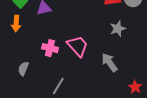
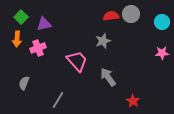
gray star: (118, 29) -> (103, 41), moved
pink cross: (50, 48) -> (38, 48), moved, turned -35

